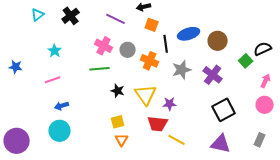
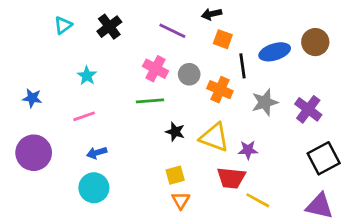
brown circle: (218, 41) -> (315, 42), moved
yellow triangle: (146, 95) -> (214, 137), turned -35
purple circle: (17, 141) -> (34, 153), moved

